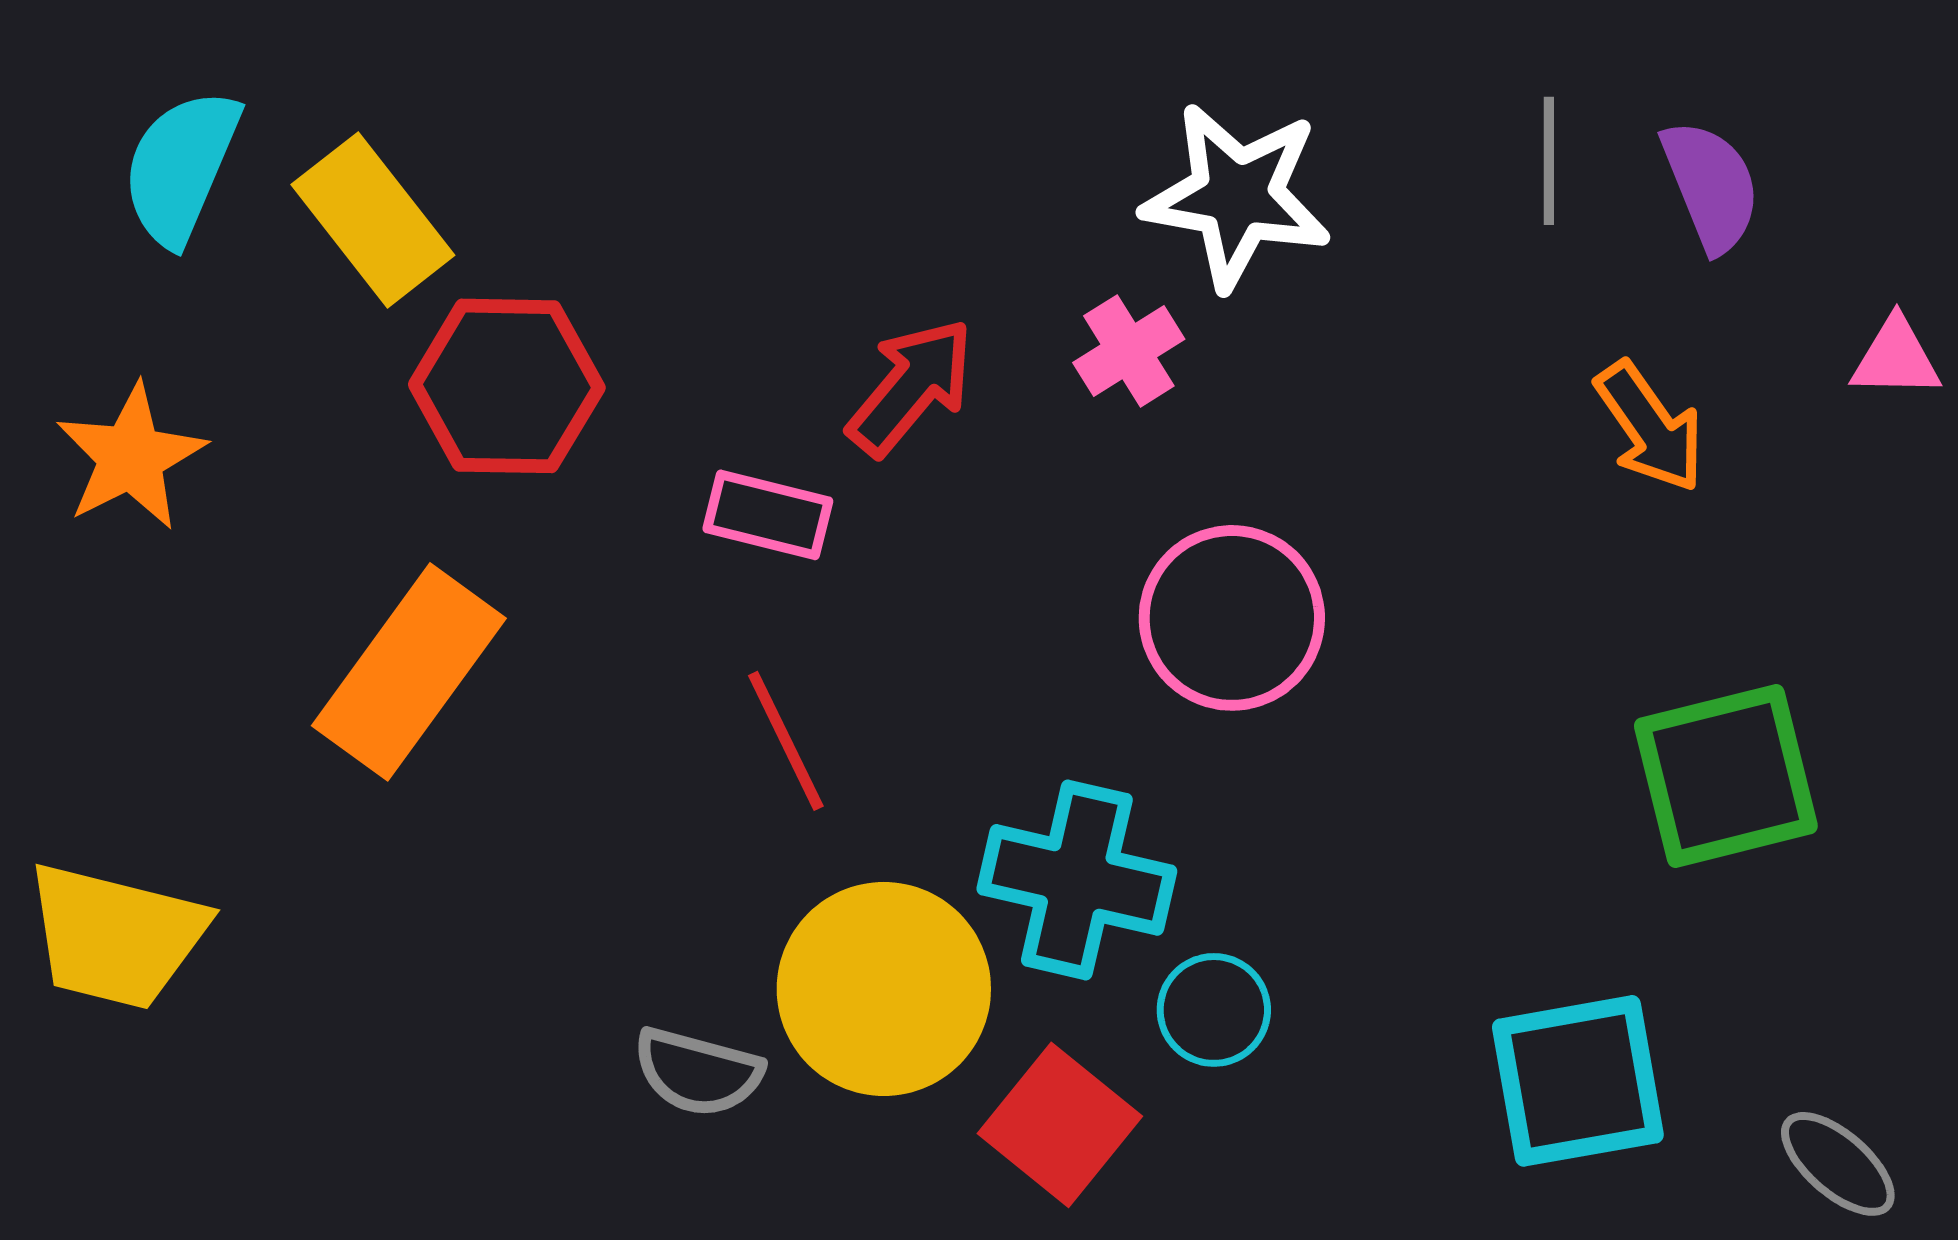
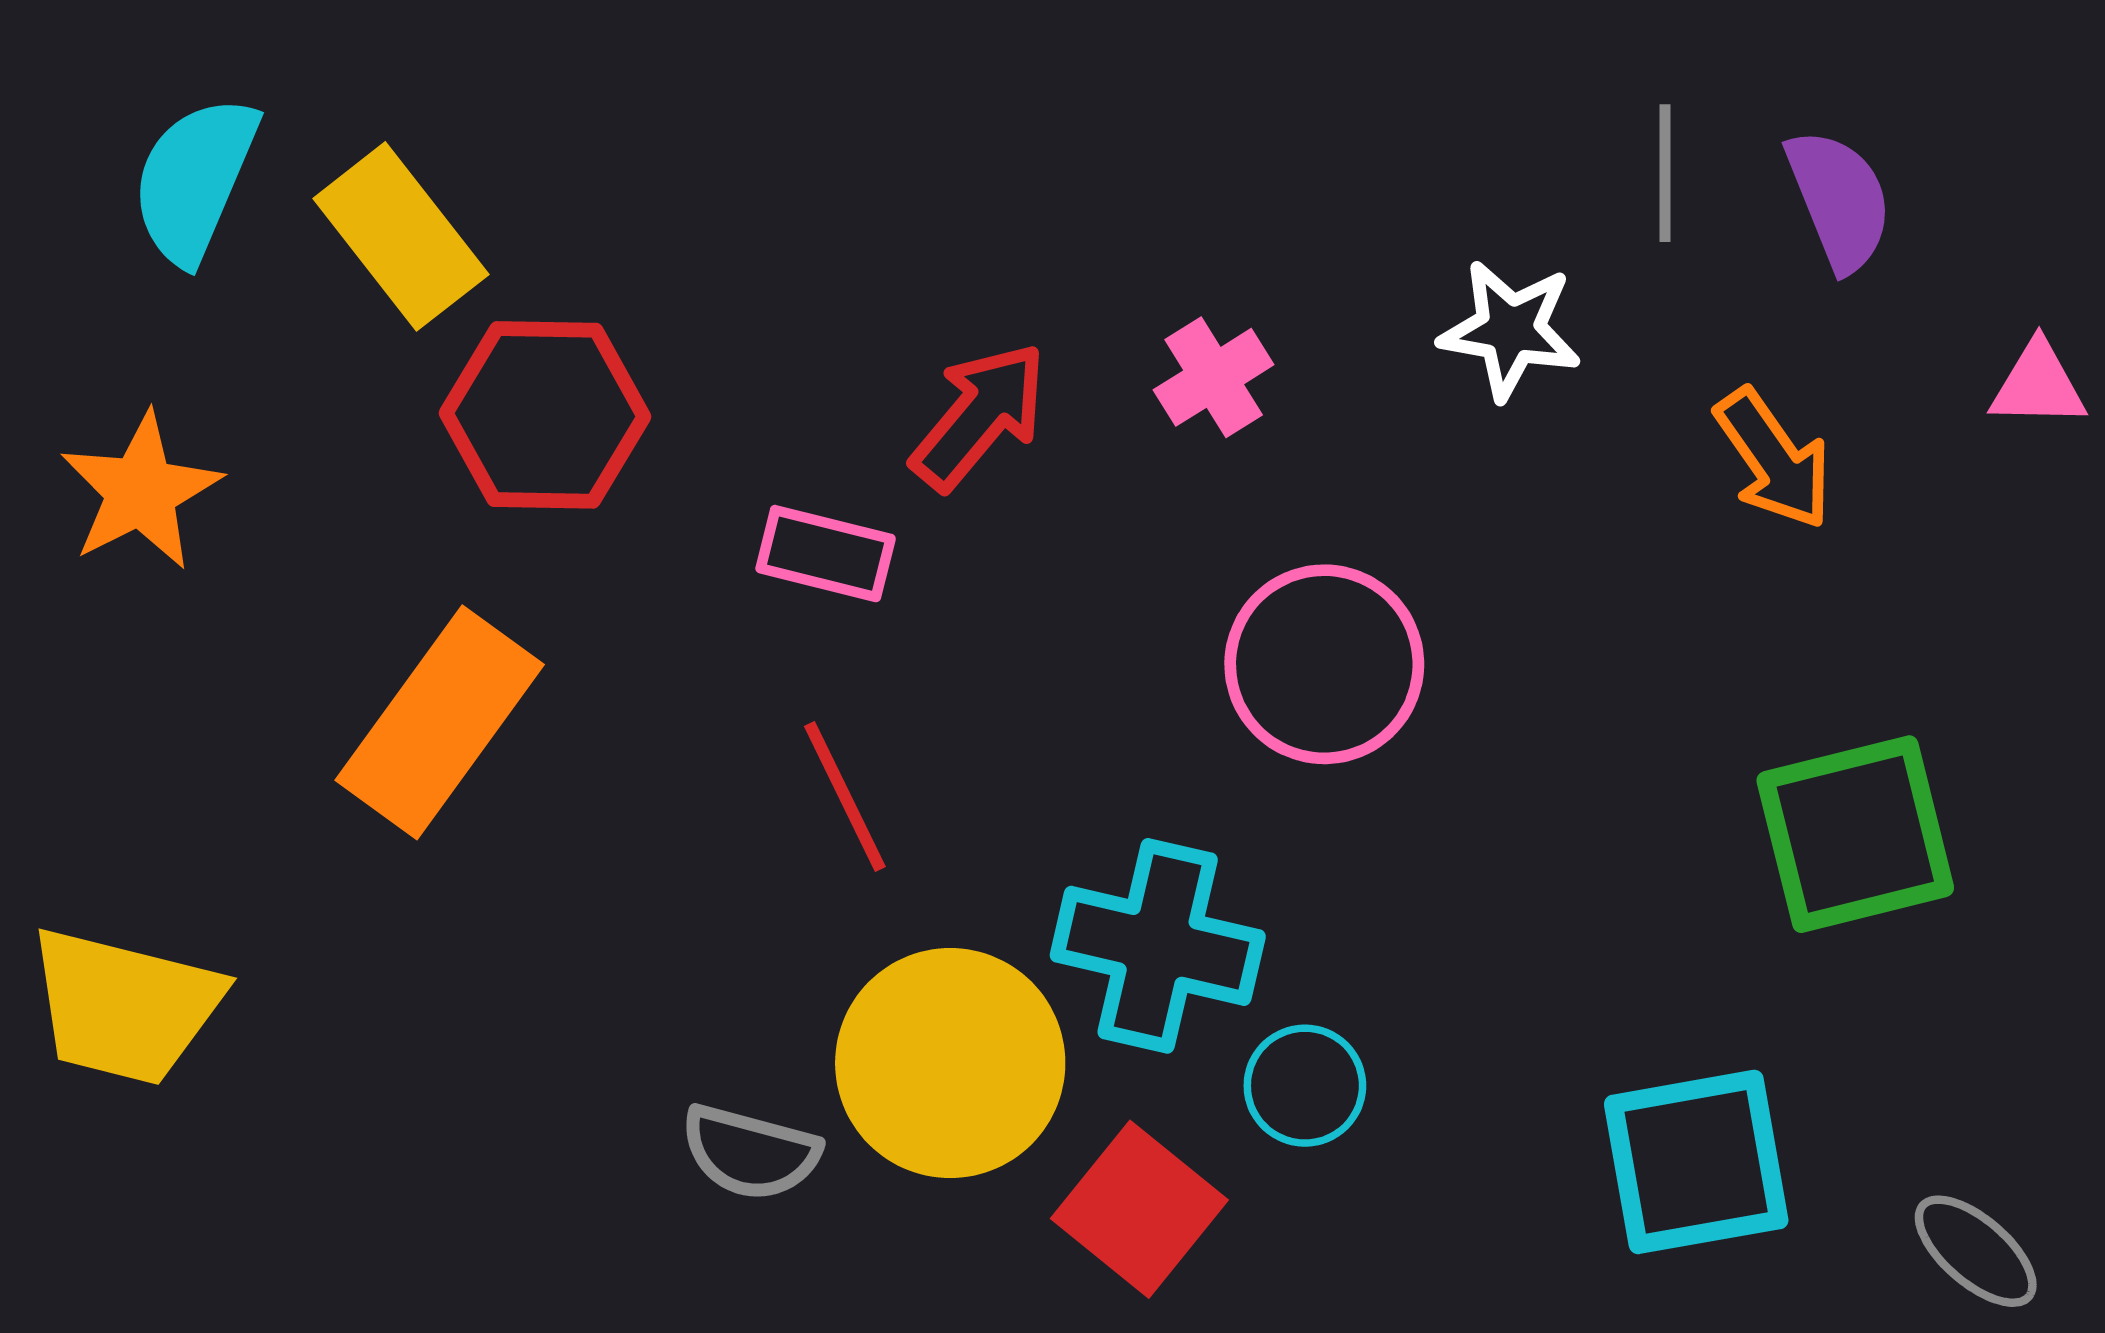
white star: (1237, 196) -> (1510, 330), moved, size x0.7

